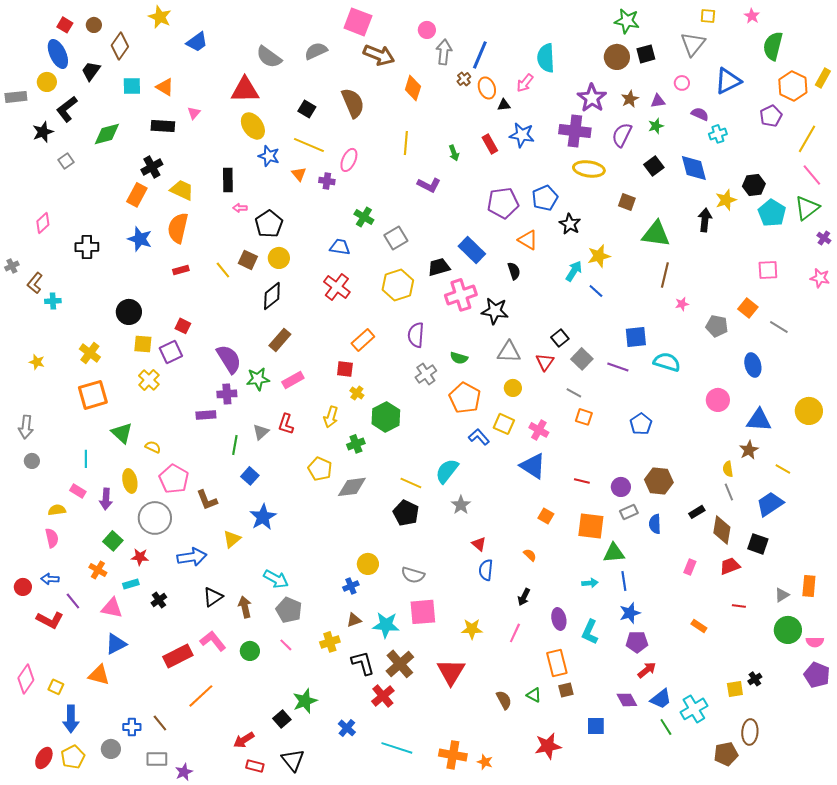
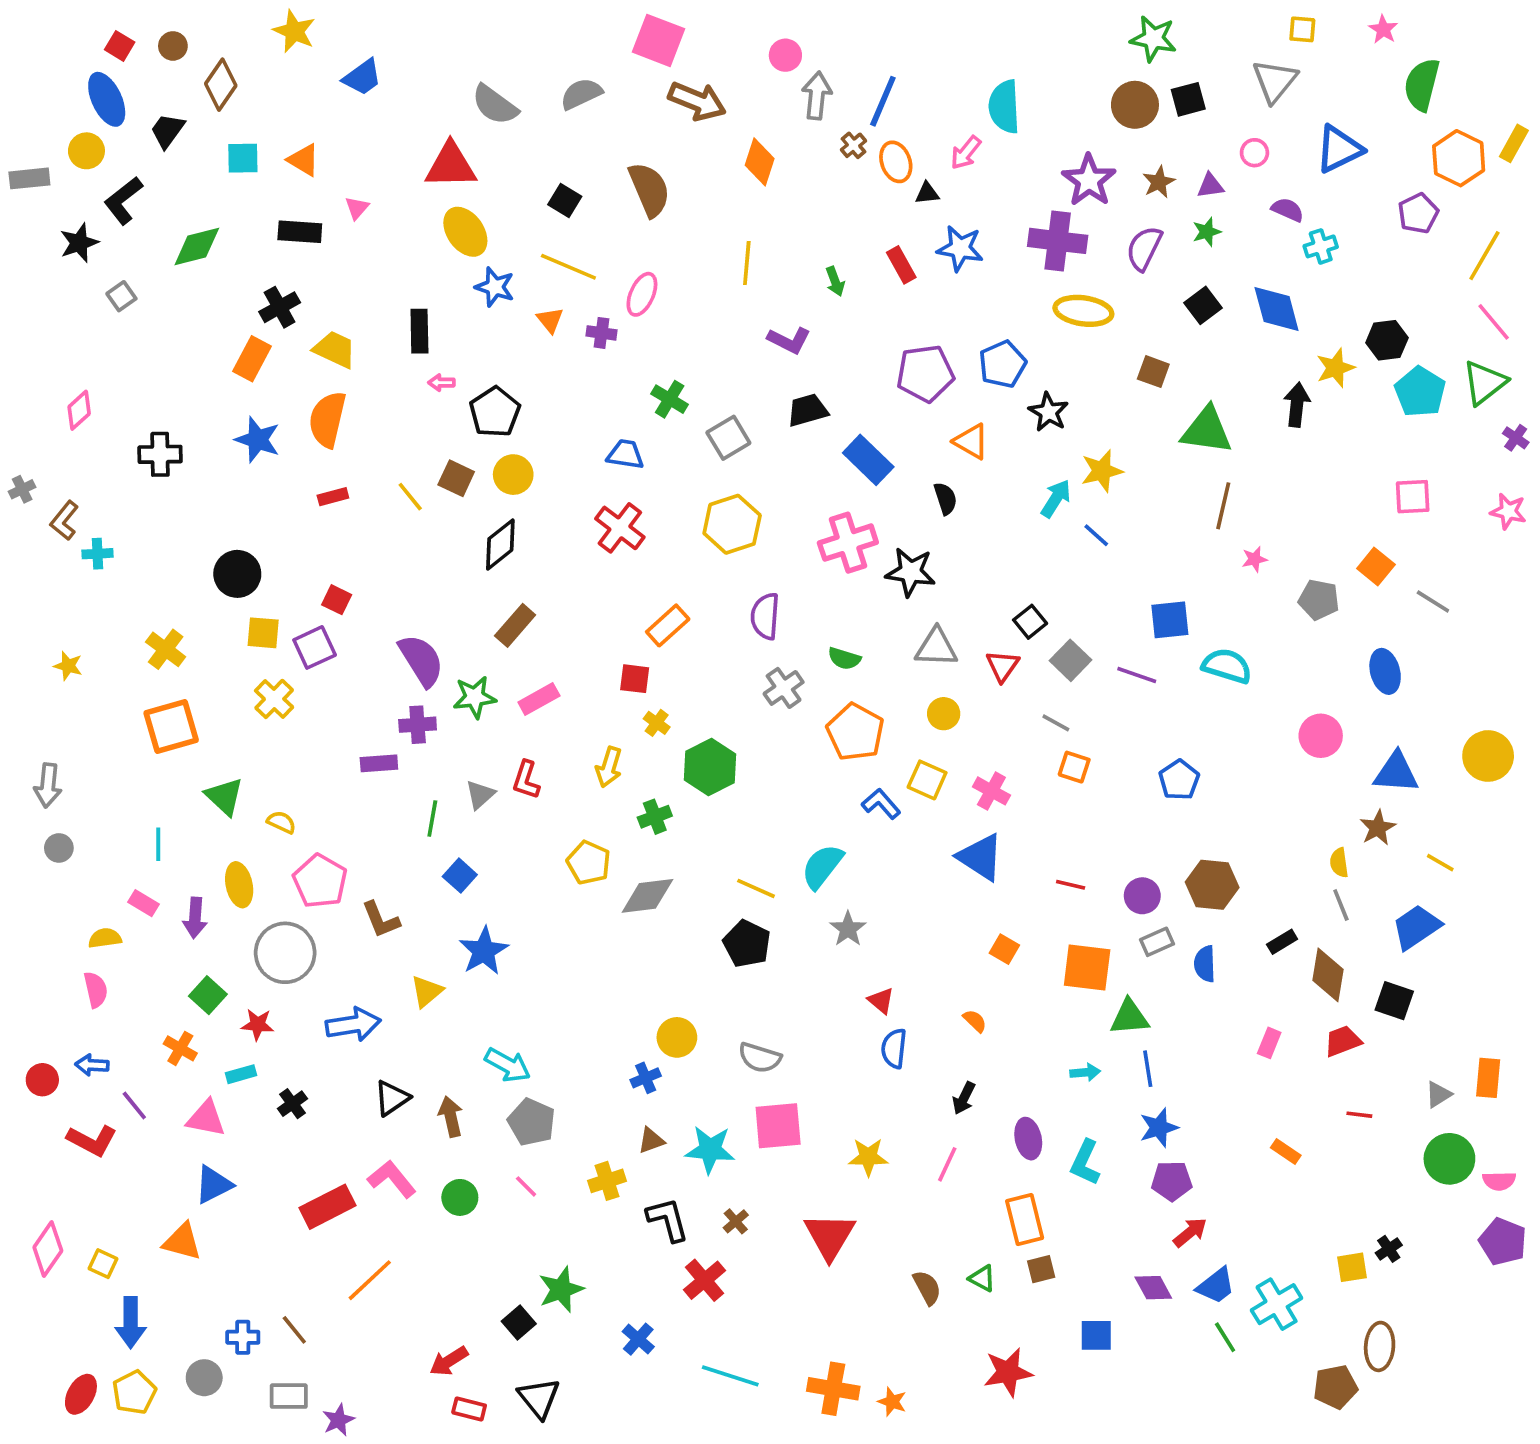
black trapezoid: (439, 267) -> (808, 410), moved
brown cross: (400, 664) -> (736, 1221), size x0.5

